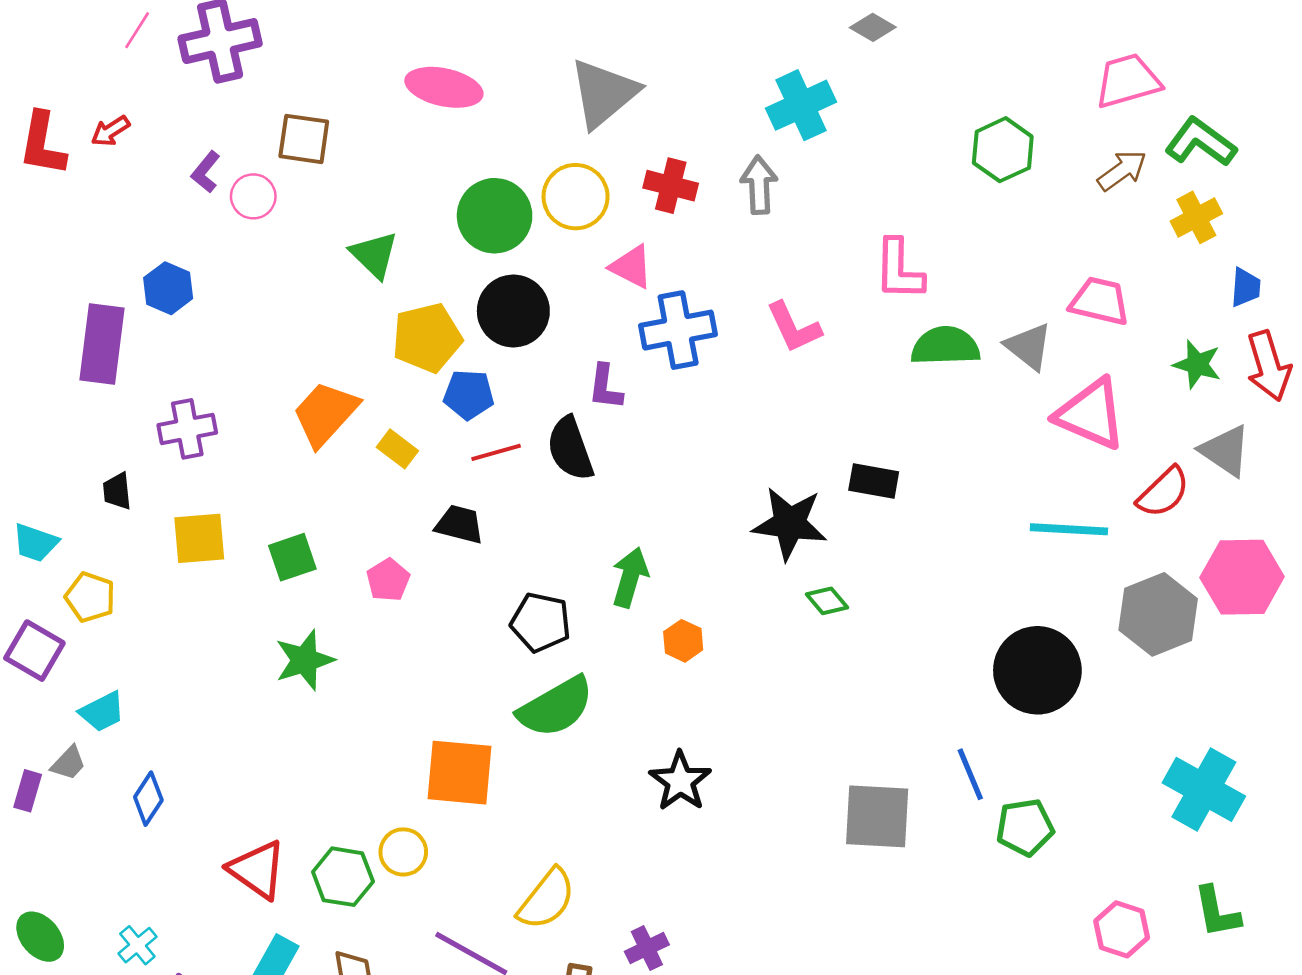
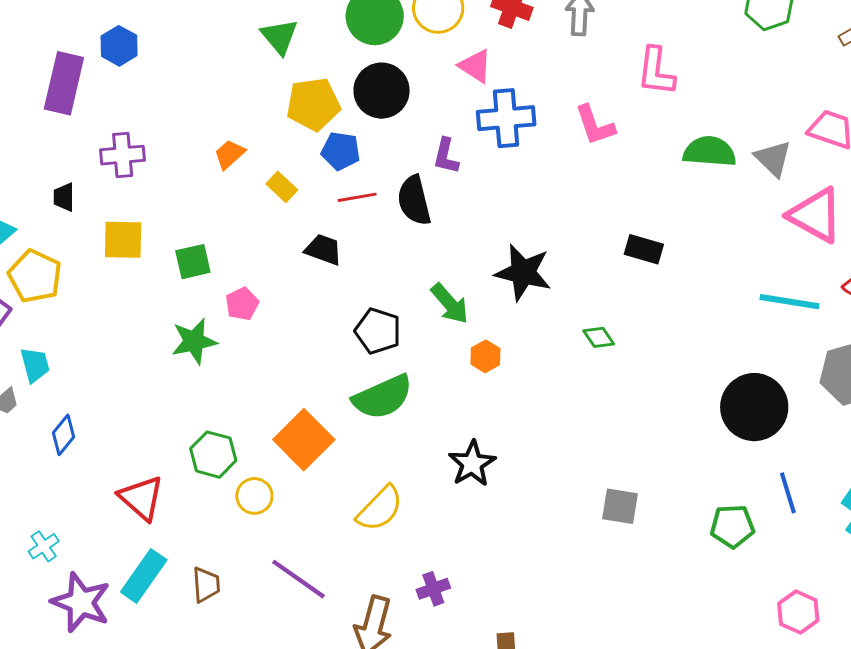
pink L-shape: (899, 270) -> (656, 71), moved
orange trapezoid: (325, 414) -> (229, 154), size x0.6
black star: (790, 523) -> (523, 272), moved
green arrow: (630, 577) -> (450, 304), turned 117
pink pentagon: (388, 580) -> (242, 304), moved
yellow pentagon: (90, 597) -> (35, 276), size x1.4
cyan trapezoid: (102, 712) -> (35, 365), turned -84
orange square: (459, 773) -> (304, 440), turned 34
blue line: (970, 774) -> (788, 493), moved
gray square: (877, 816) -> (620, 506), size x0.7
green hexagon: (343, 877) -> (213, 455), moved
yellow semicircle: (547, 899) -> (380, 509), moved

